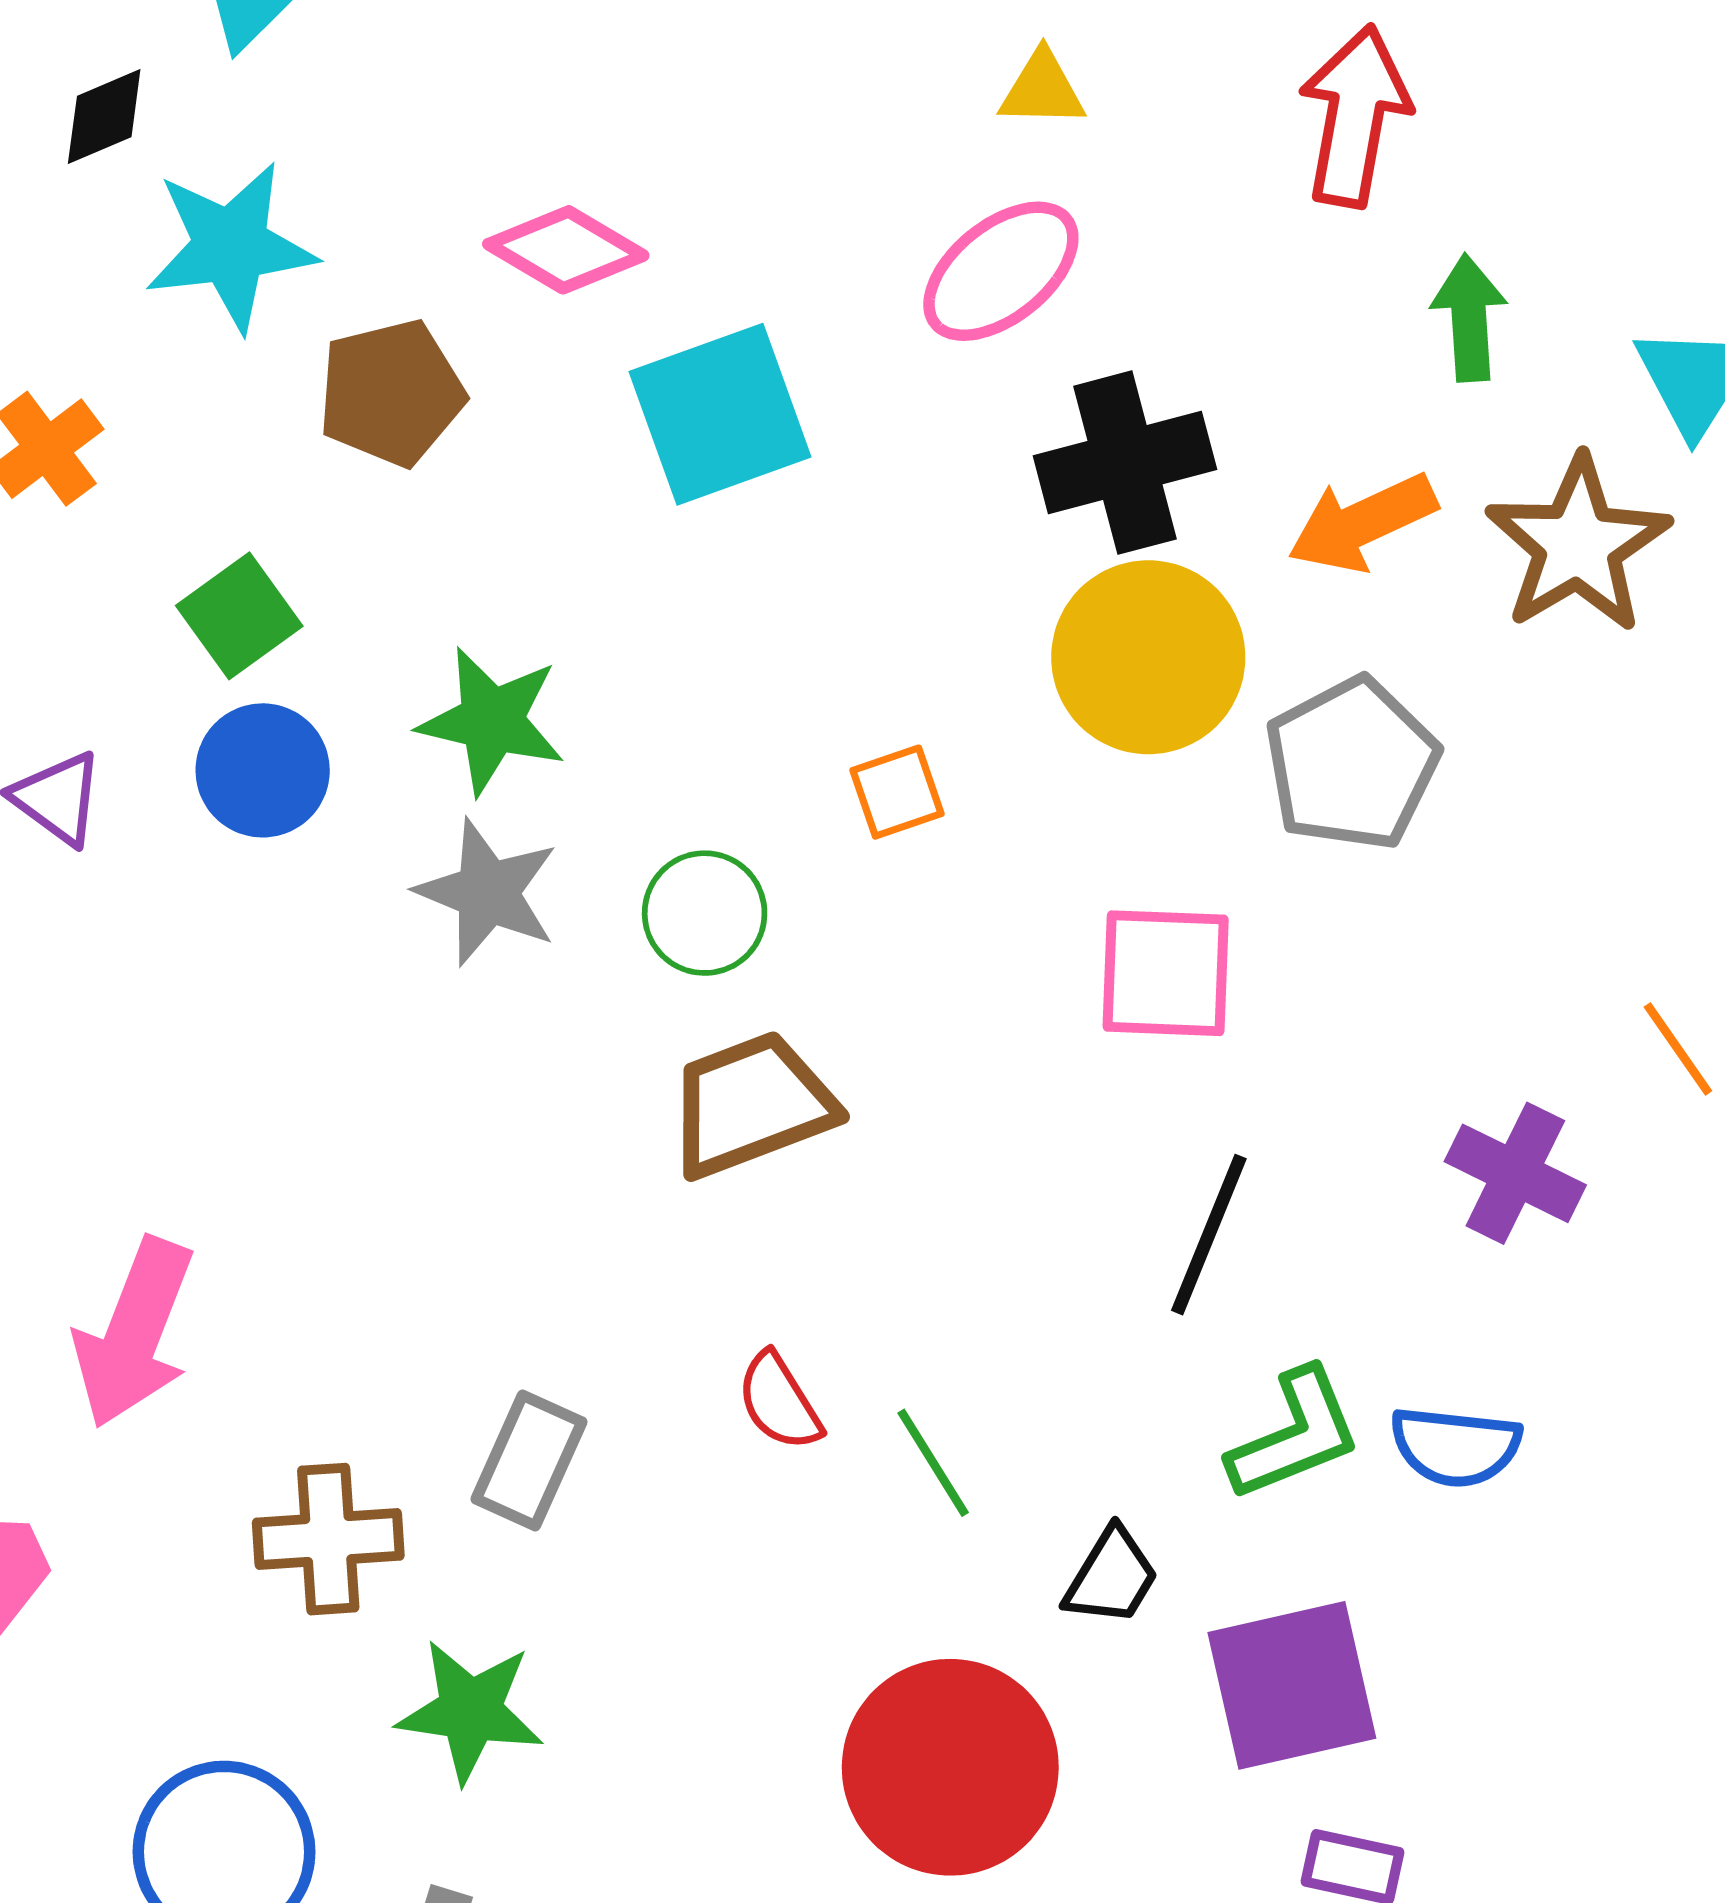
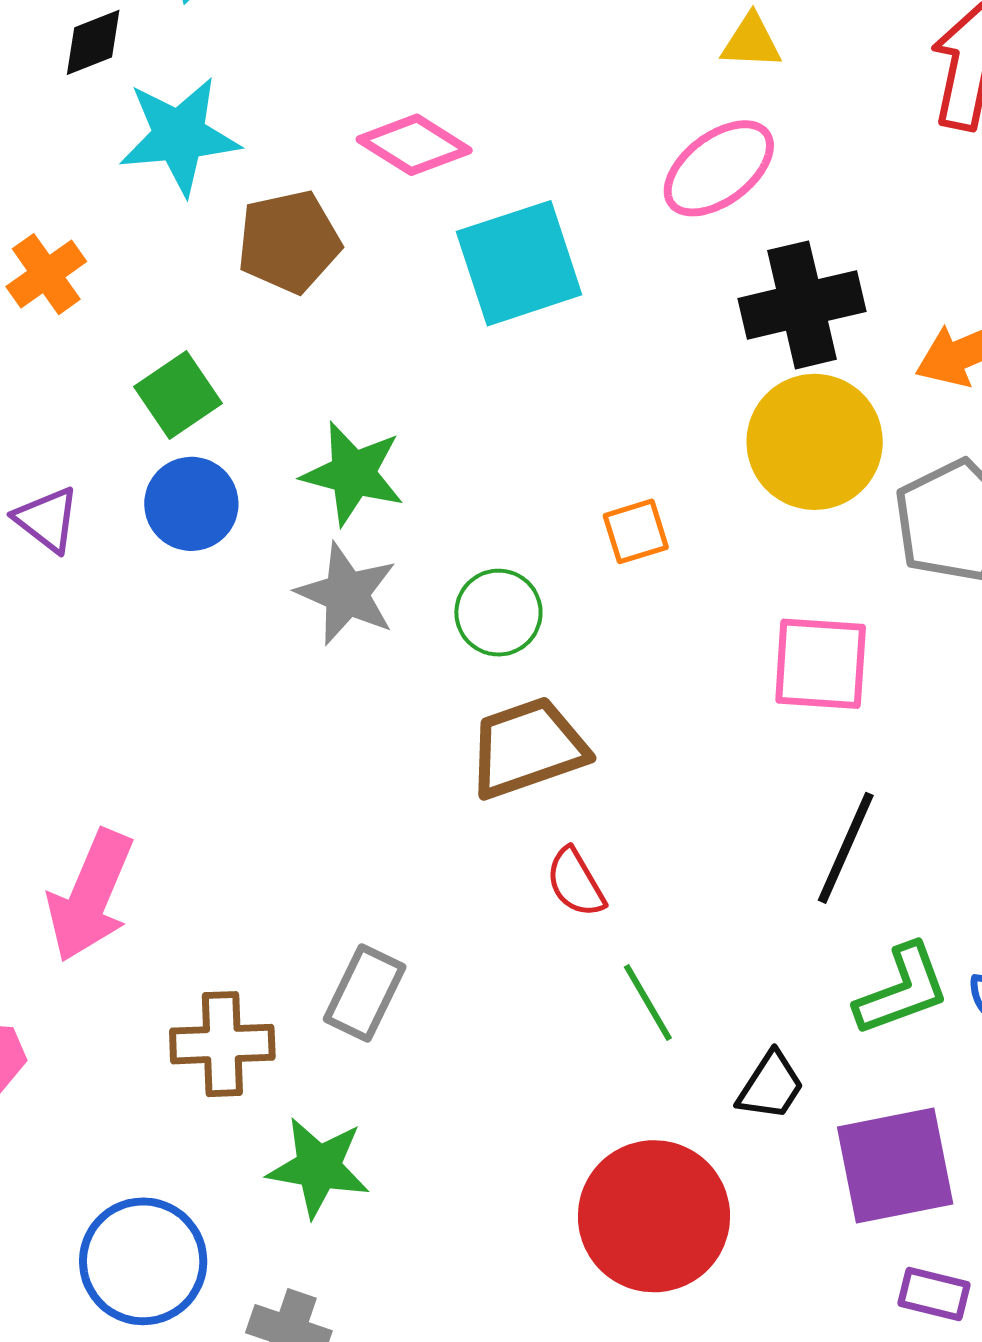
red semicircle: (779, 1402) -> (576, 883), moved

